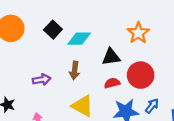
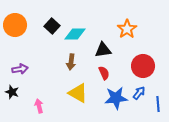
red circle: (141, 75) -> (143, 66), moved
purple arrow: (42, 80) -> (20, 69), moved
red semicircle: (112, 83) -> (104, 73), turned 80

